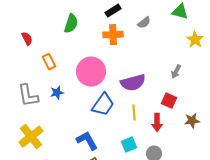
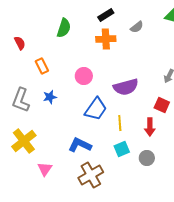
pink circle: (91, 72) -> (84, 76), size x0.6
gray L-shape: (28, 96) -> (21, 100), turned 30
yellow line: (134, 113) -> (120, 123), moved
blue L-shape: (87, 141) -> (80, 145), turned -35

